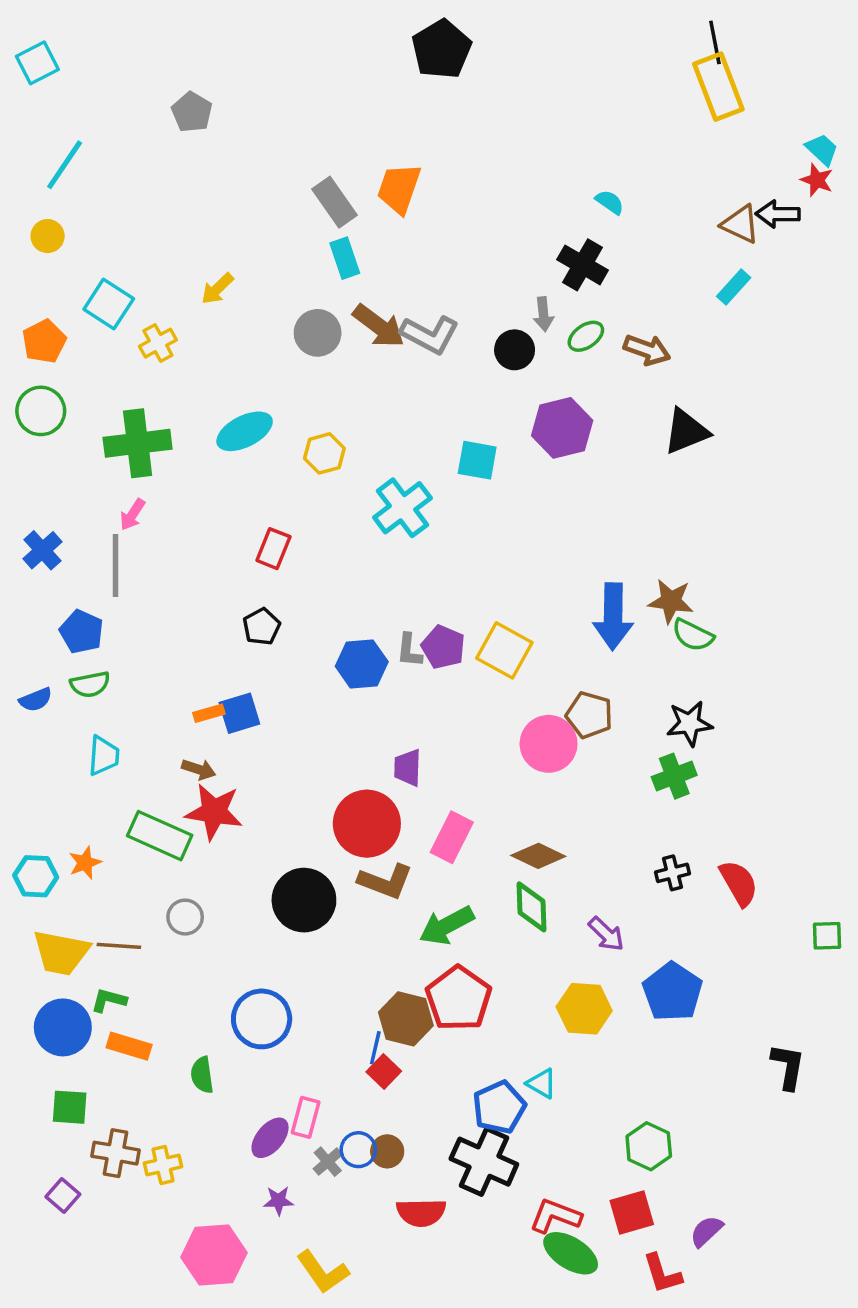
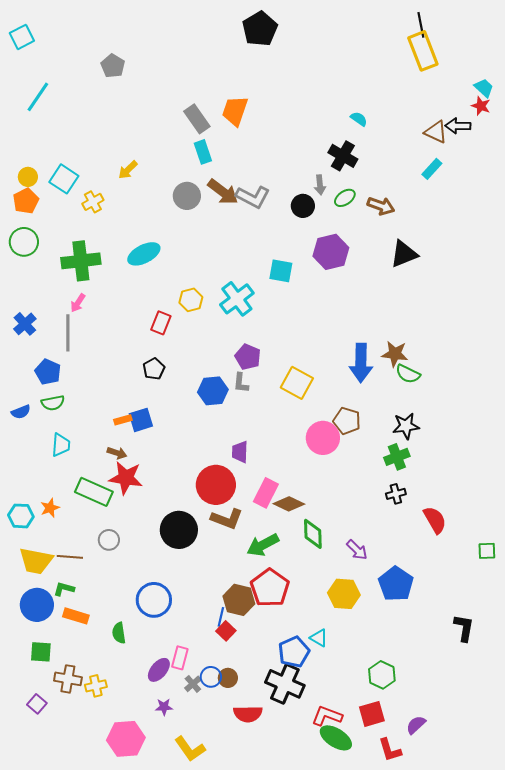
yellow circle: (48, 236) -> (28, 177), moved
yellow hexagon: (324, 453) -> (191, 300), moved
purple pentagon: (443, 647) -> (248, 357), moved
brown diamond: (538, 856) -> (289, 504), moved
black cross: (672, 873) -> (396, 494), moved

